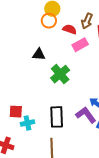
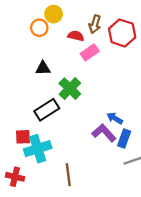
orange circle: (49, 21) -> (39, 28), moved
black rectangle: (57, 117) -> (47, 110), moved, turned 65
cyan cross: (27, 123) -> (38, 149), size x1.6

